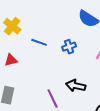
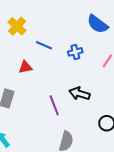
red triangle: (11, 60) -> (25, 67), moved

